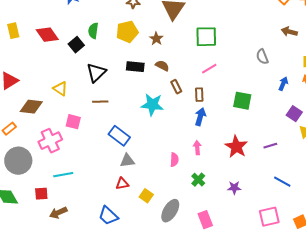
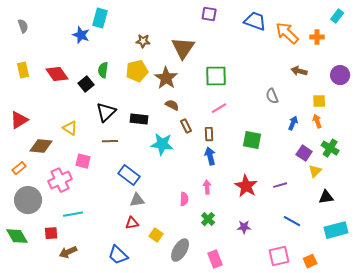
brown star: (156, 39) -> (166, 78), size x1.6
black rectangle: (135, 67) -> (139, 119), moved
blue arrow: (200, 117) -> (210, 156), turned -30

